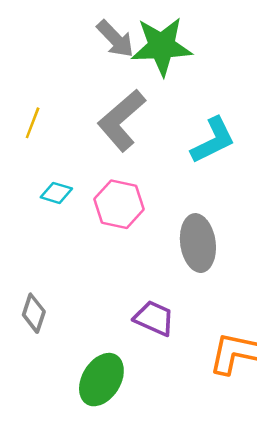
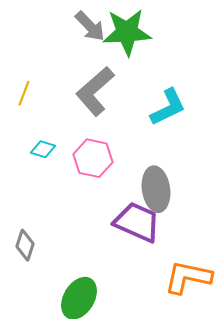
purple trapezoid: (154, 318) -> (137, 222), moved, size x1.4

